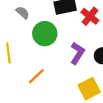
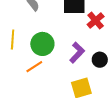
green circle: (45, 34) -> (42, 44), moved

